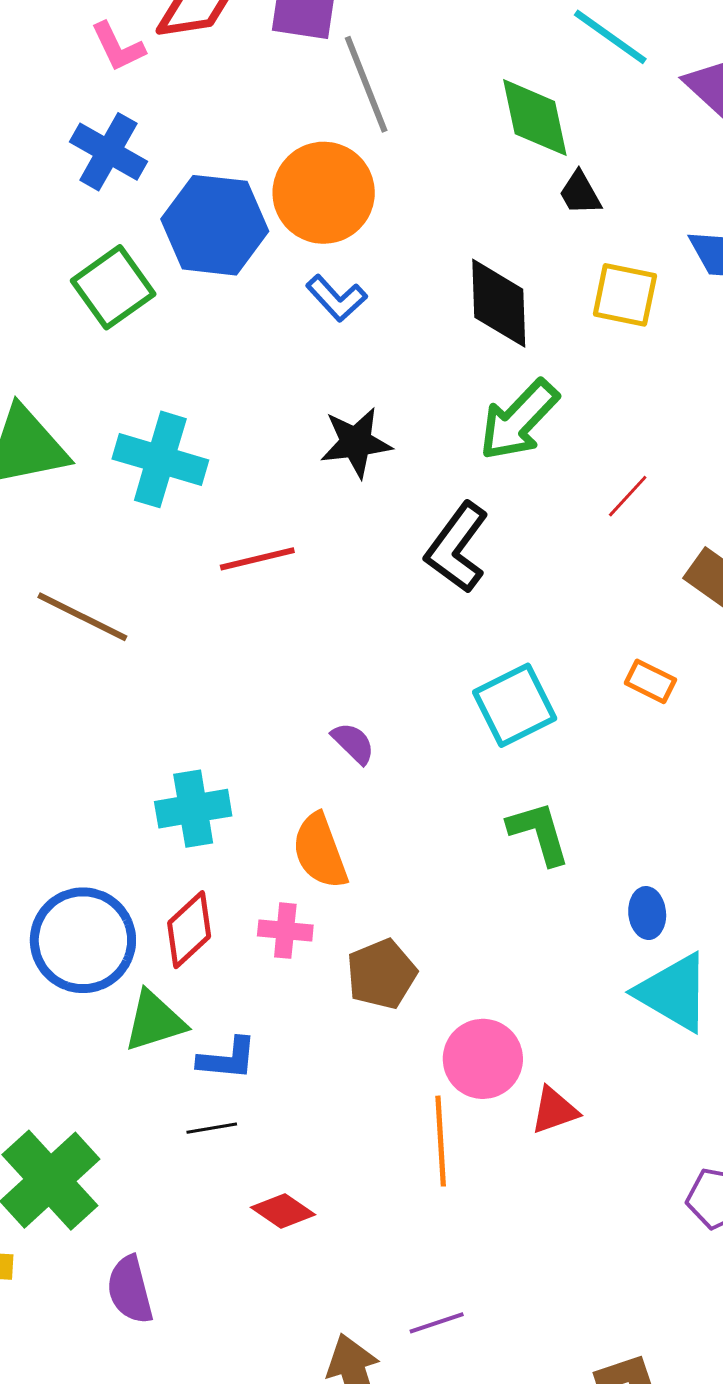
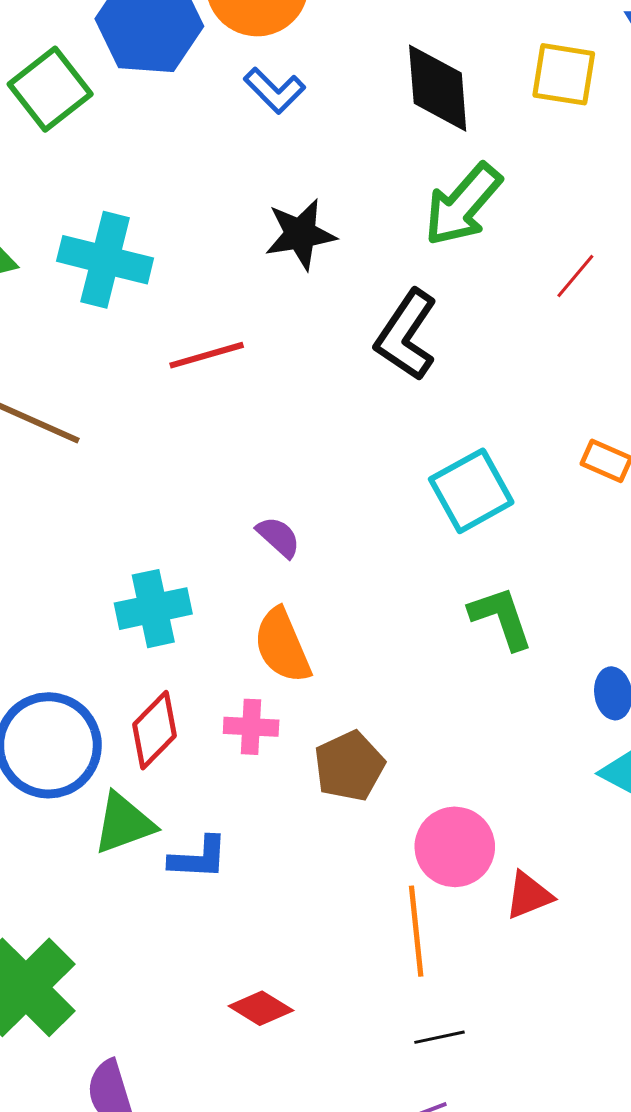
purple semicircle: (353, 743) -> (278, 537), moved
black line: (212, 1128) -> (439, 1037), moved

